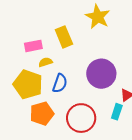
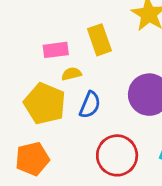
orange pentagon: (42, 114) -> (32, 159), moved

